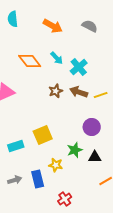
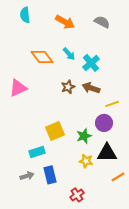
yellow line: (101, 95) -> (112, 104), moved
cyan rectangle: (16, 146) -> (37, 152), moved
green star: (75, 150) -> (84, 136), moved
black triangle: (95, 157) -> (107, 153), size x1.5
yellow star: (56, 165) -> (86, 161), moved

